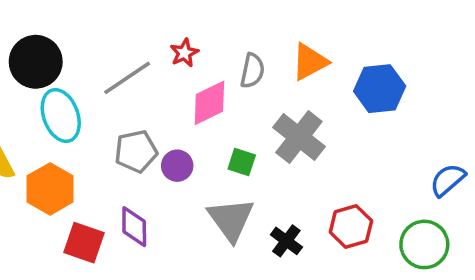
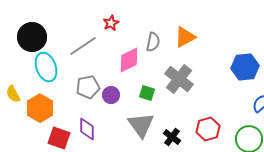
red star: (184, 53) -> (111, 23), moved
blue hexagon: (380, 89) -> (245, 67), moved

